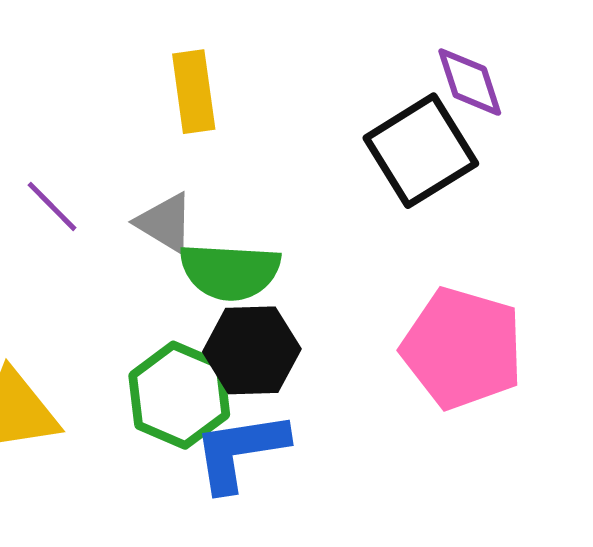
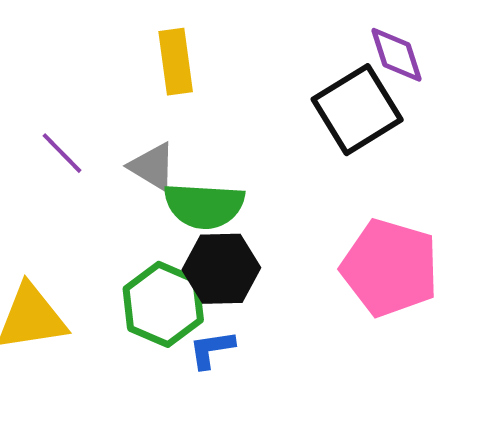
blue L-shape: (240, 451) -> (212, 349), size x0.6

